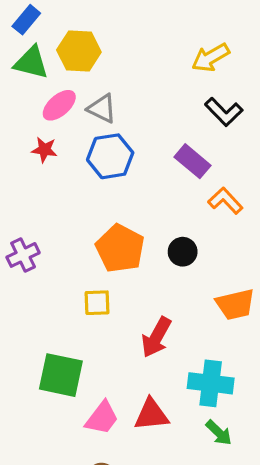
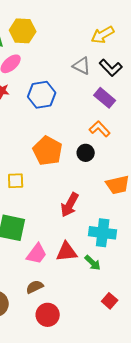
gray triangle: (102, 109) -> (82, 66), moved
purple rectangle: (192, 161) -> (105, 98), moved
orange L-shape: (225, 201) -> (100, 129), moved
yellow square: (97, 303) -> (16, 181), moved
green arrow: (219, 433) -> (93, 263), moved

